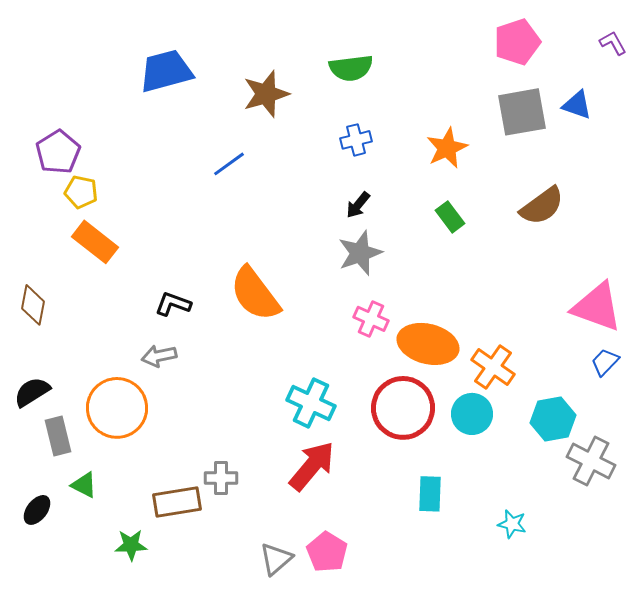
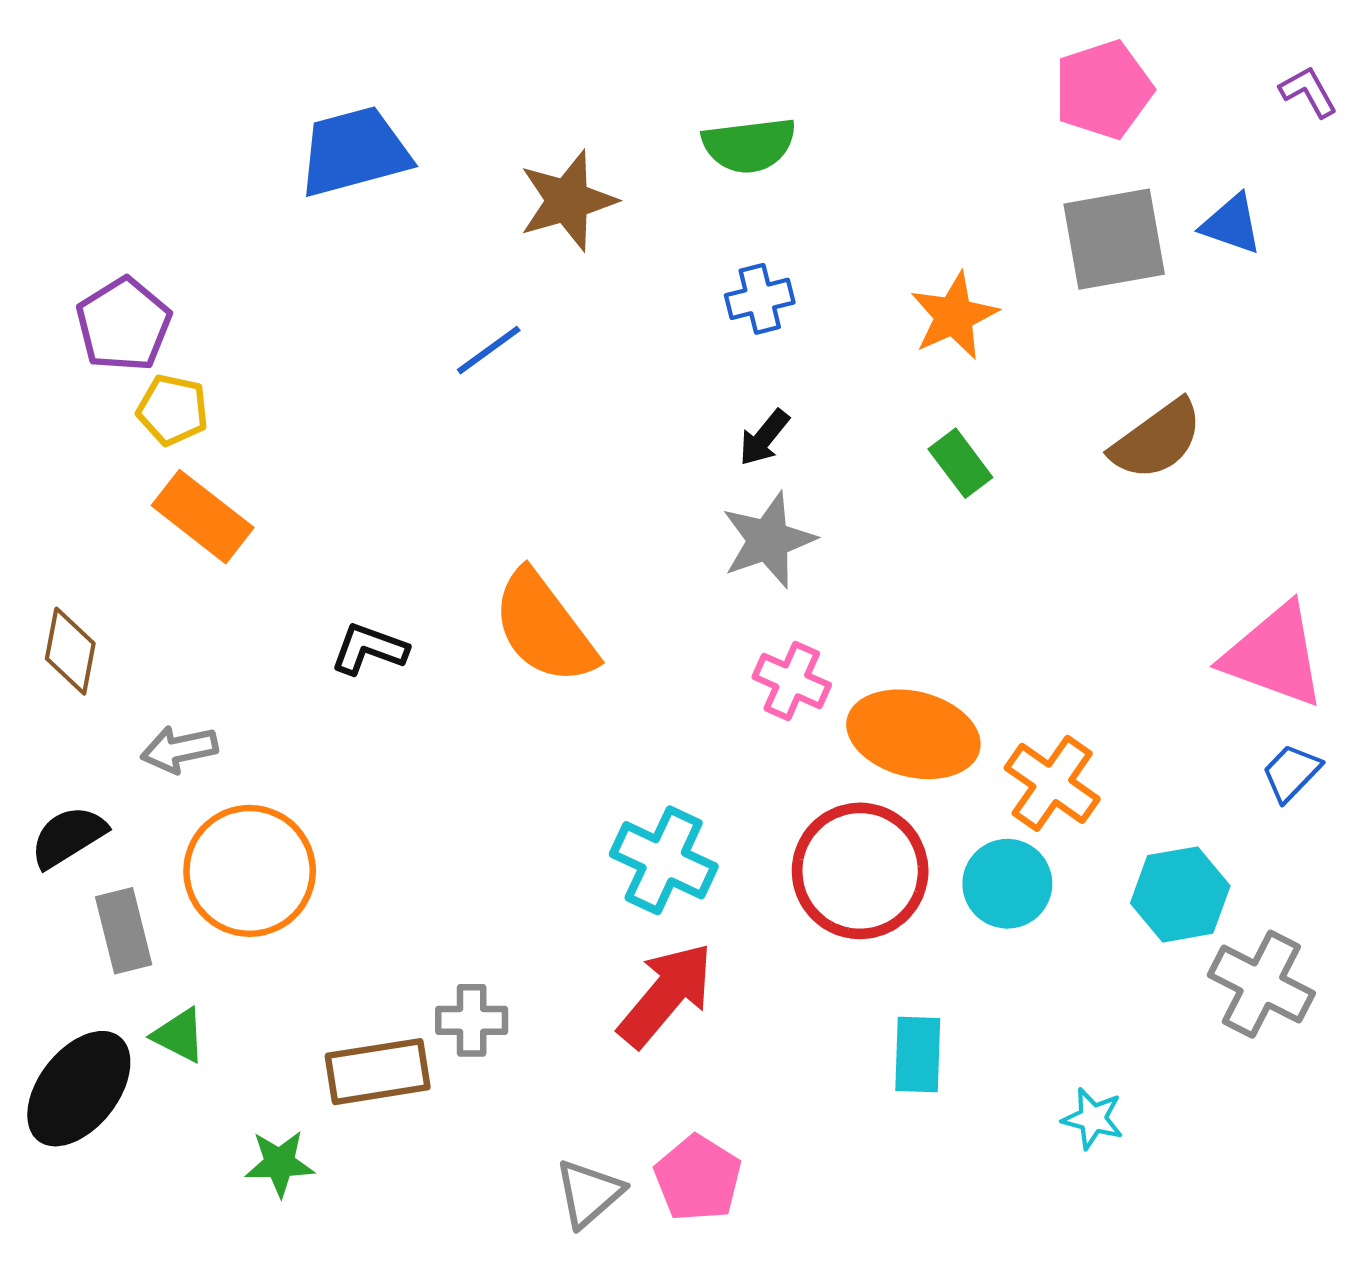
gray arrow: (159, 356) -> (179, 749), moved
black ellipse: (37, 510) -> (79, 1089), size x1.8

